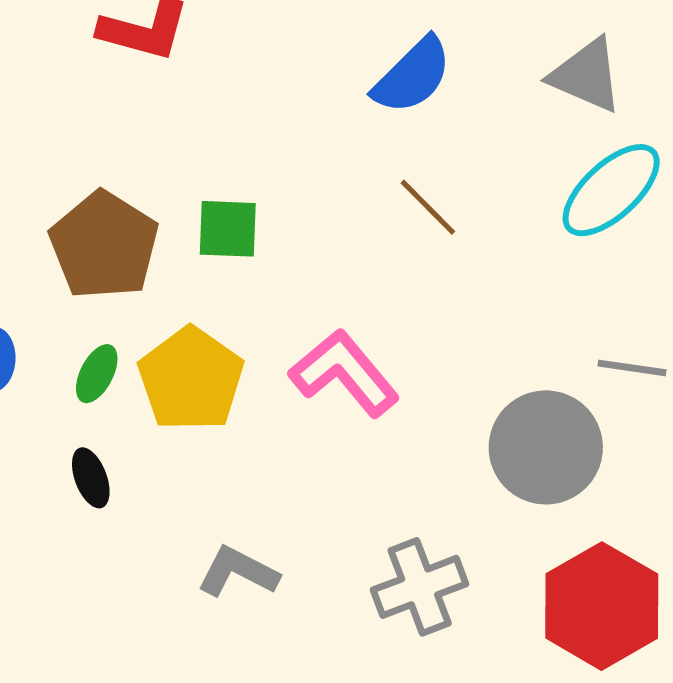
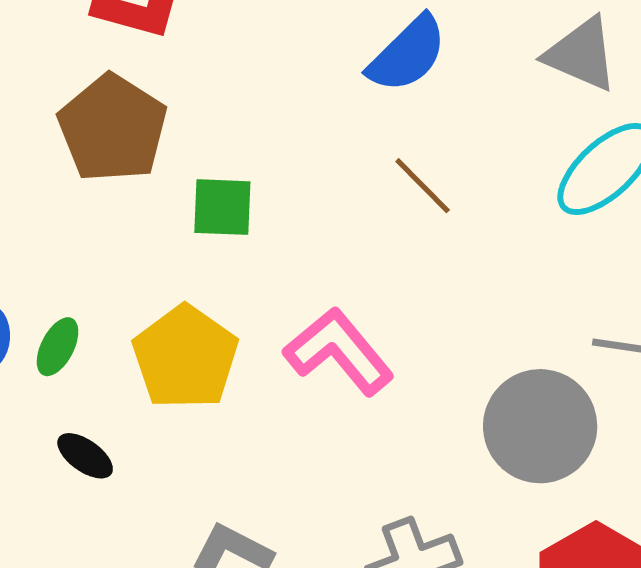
brown pentagon: (104, 245) -> (113, 128), moved
green ellipse: (97, 374) -> (58, 347), moved
black ellipse: (91, 478) -> (85, 456), turned -34

